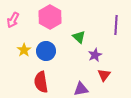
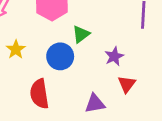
green triangle: (79, 37) -> (81, 34), moved, turned 40
blue circle: (46, 51) -> (60, 56), moved

